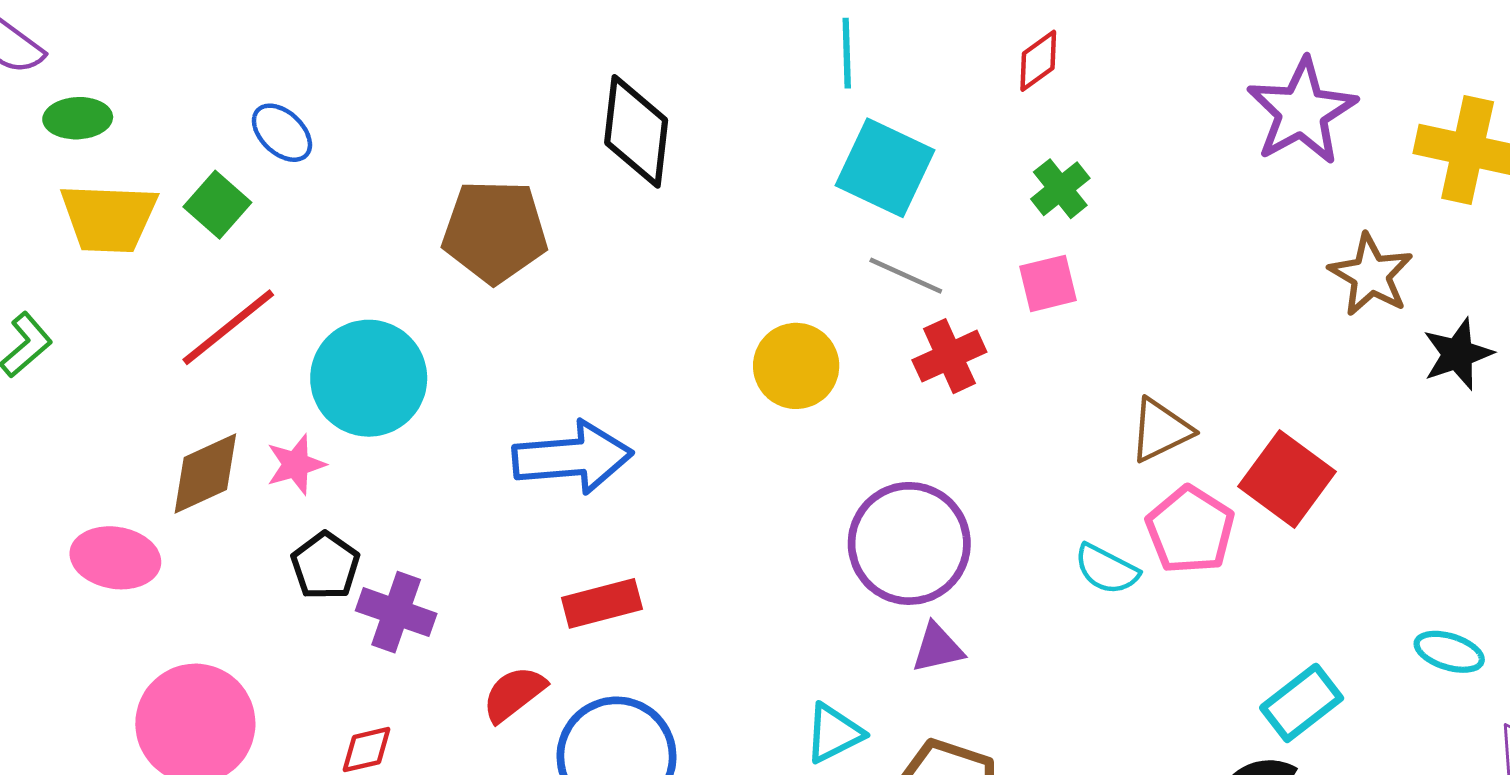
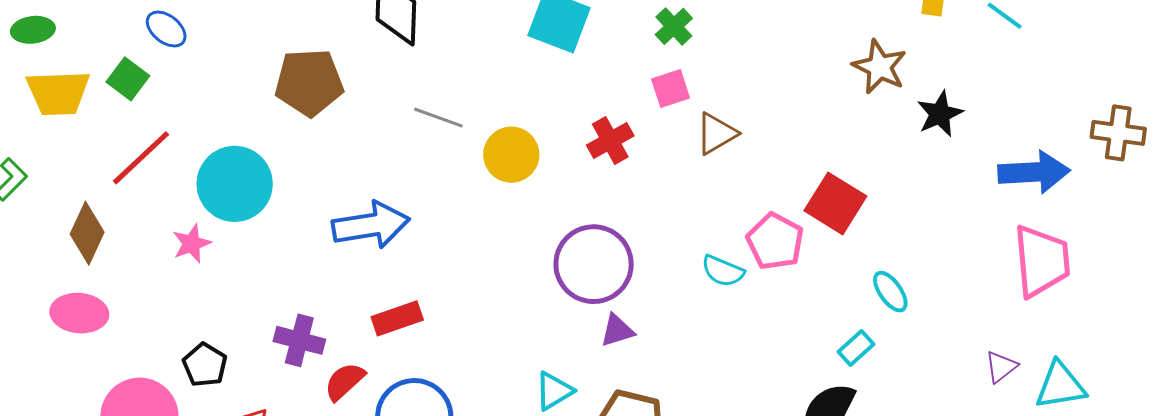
gray line: (906, 276) -> (438, 118), moved
brown triangle: (1161, 430) -> (716, 134), moved
brown diamond: (205, 473) -> (87, 233), moved, turned -36
black pentagon: (325, 566) -> (205, 365), moved
purple cross: (396, 612) -> (299, 340), moved
cyan ellipse: (1449, 652) -> (890, 292), moved, turned 42
cyan rectangle: (1302, 703) -> (856, 348), size x0.7

